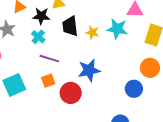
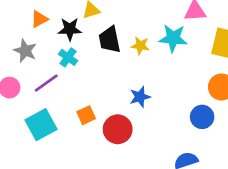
purple line: (49, 59) -> (46, 83), moved, turned -48
blue star: (89, 70) -> (140, 97), size x0.7

